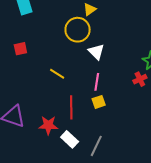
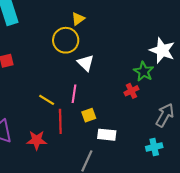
yellow line: (57, 74) -> (47, 100), moved
pink line: (97, 82) -> (74, 94), moved
white rectangle: (70, 139) -> (107, 135), moved, turned -36

